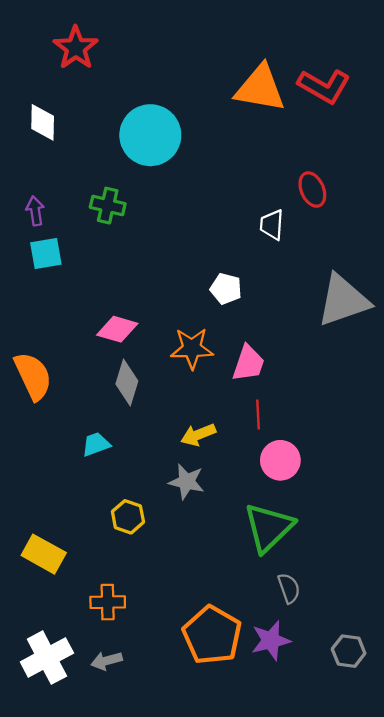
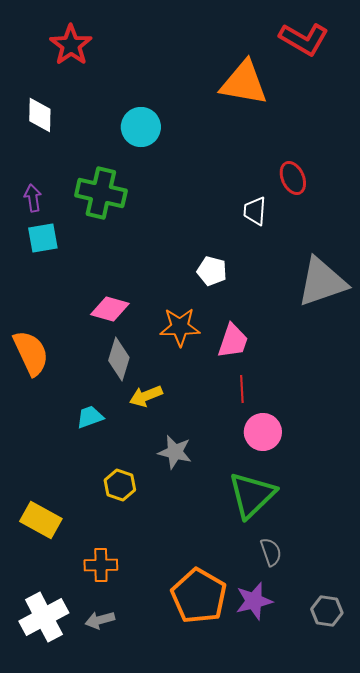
red L-shape: (324, 86) -> (304, 39), moved
cyan circle: (150, 135) -> (141, 127), size x0.7
green cross: (108, 206) -> (101, 193), size x1.5
yellow arrow: (198, 435) -> (146, 396), moved

